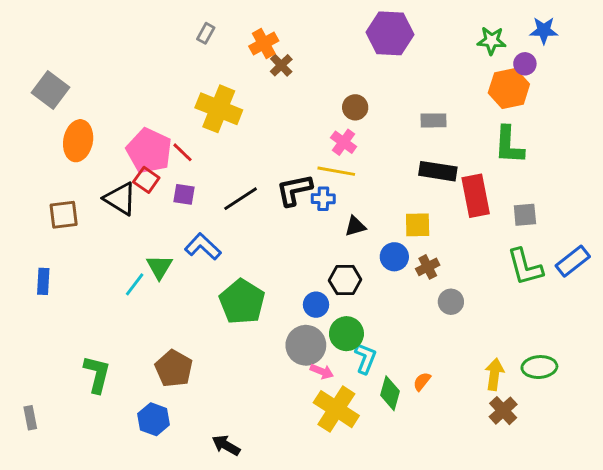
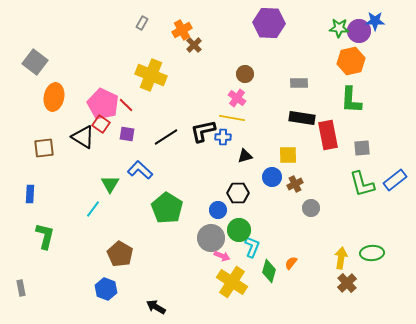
purple circle: (525, 64) -> (359, 31), moved, size x1.5
cyan line: (135, 284) -> (93, 209), moved
green L-shape: (97, 374) -> (45, 236), moved

